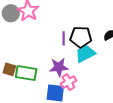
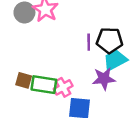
purple star: (59, 67) -> (104, 79), moved
pink cross: (68, 82) -> (63, 87), moved

